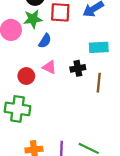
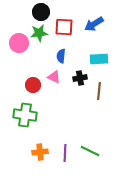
blue semicircle: (45, 41) -> (61, 56), moved, turned 152

